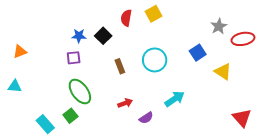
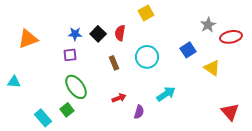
red semicircle: (126, 18) -> (120, 33), moved
orange triangle: (20, 52) -> (28, 39), moved, size x1.5
purple semicircle: (146, 118) -> (139, 112), turned -40

